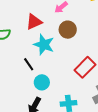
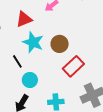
brown circle: (68, 30) -> (60, 44), moved

